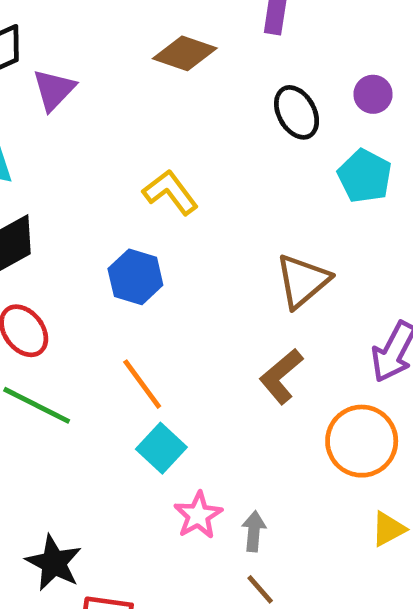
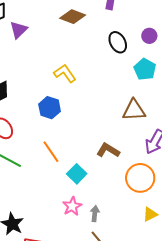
brown triangle: (303, 281) -> (134, 110), moved, turned 35
brown L-shape: (281, 376) -> (108, 150), turned 70
cyan square: (161, 448) -> (77, 174), moved

